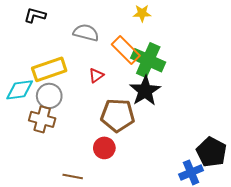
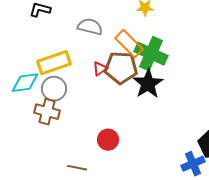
brown pentagon: (118, 115) -> (121, 68), moved

